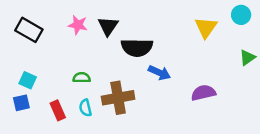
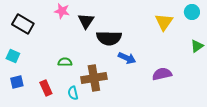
pink star: (78, 25) -> (62, 11), moved
cyan square: (28, 80) -> (13, 56), moved
cyan semicircle: (85, 108) -> (73, 93), moved

